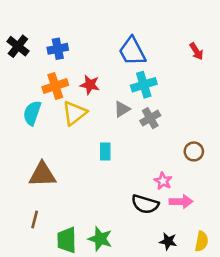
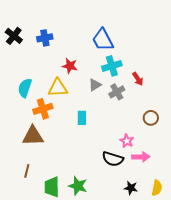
red arrow: (196, 51) -> (138, 79), moved
orange cross: (55, 86) -> (43, 109), moved
yellow triangle: (74, 113) -> (58, 88), turned 35

